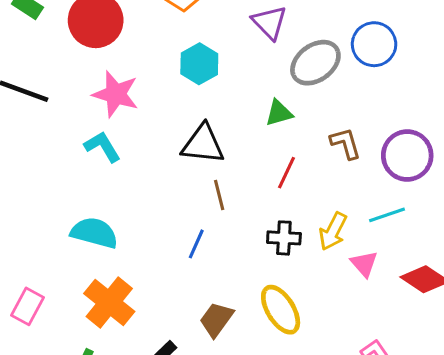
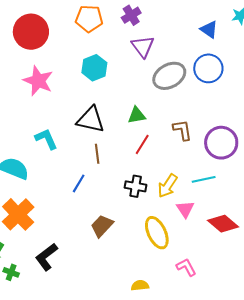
green triangle: (279, 113) -> (137, 115), moved
cyan L-shape: (102, 147) -> (46, 139), moved
yellow ellipse: (281, 310) -> (157, 233), moved
brown trapezoid: (216, 319) -> (102, 226), moved

